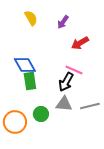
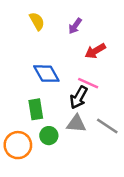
blue diamond: (25, 65) -> (46, 74), moved
green rectangle: (30, 81) -> (36, 109), moved
gray line: (90, 106) -> (107, 126), turned 48

